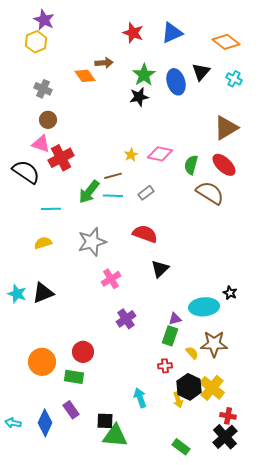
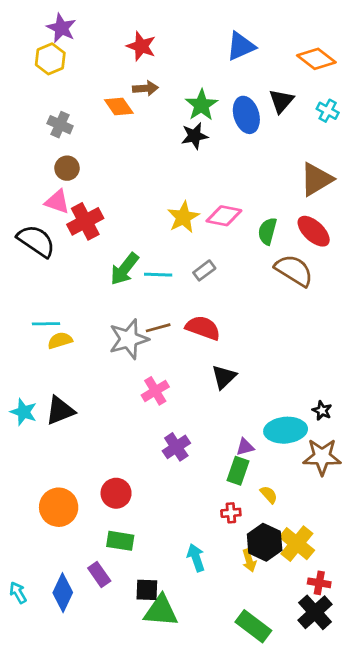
red star: (133, 33) -> (141, 46), moved
yellow star: (131, 155) -> (183, 217), size x1.6
brown line: (113, 176) -> (158, 328), moved
cyan line: (51, 209) -> (46, 324), moved
brown star: (214, 344) -> (322, 457), moved
green rectangle: (74, 377) -> (120, 541), moved
cyan arrow: (13, 423) -> (18, 593), turned 49
green rectangle: (181, 447) -> (253, 626), size x1.4

